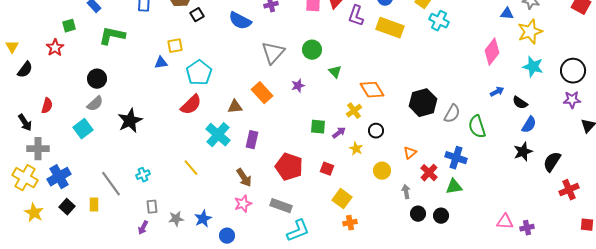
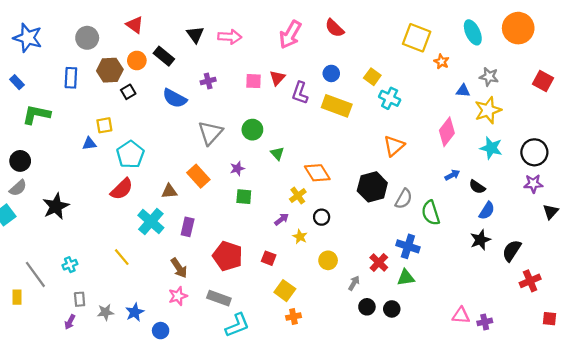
green square: (318, 127) -> (244, 197), moved
orange triangle: (410, 153) -> (394, 146), moved, size x1.5
gray arrow: (406, 192) -> (354, 283), turned 40

